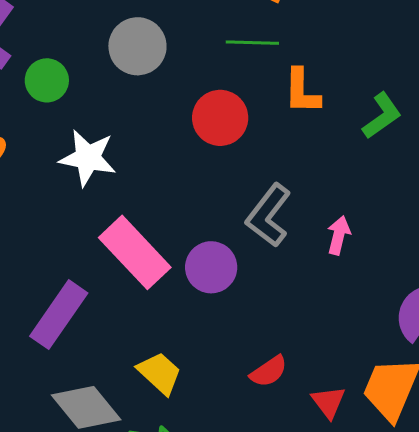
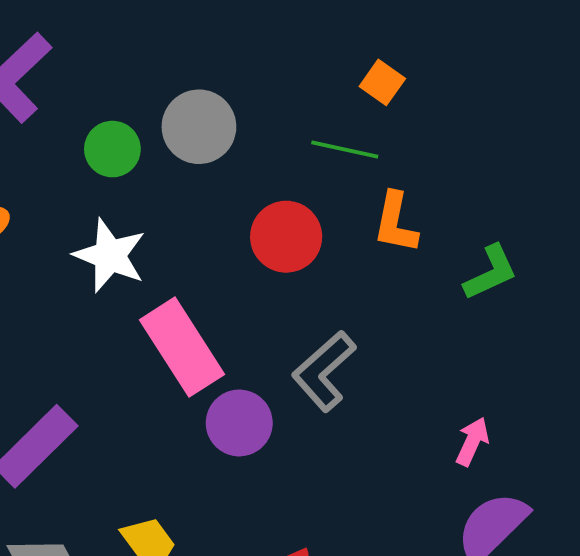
green circle: (47, 80) -> (112, 149), moved
pink arrow: (339, 235) -> (472, 441), moved
pink rectangle: (135, 252) -> (182, 347), moved

